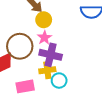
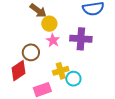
brown circle: (20, 46) -> (31, 52), size x0.7
purple cross: (51, 55) -> (81, 39), moved

